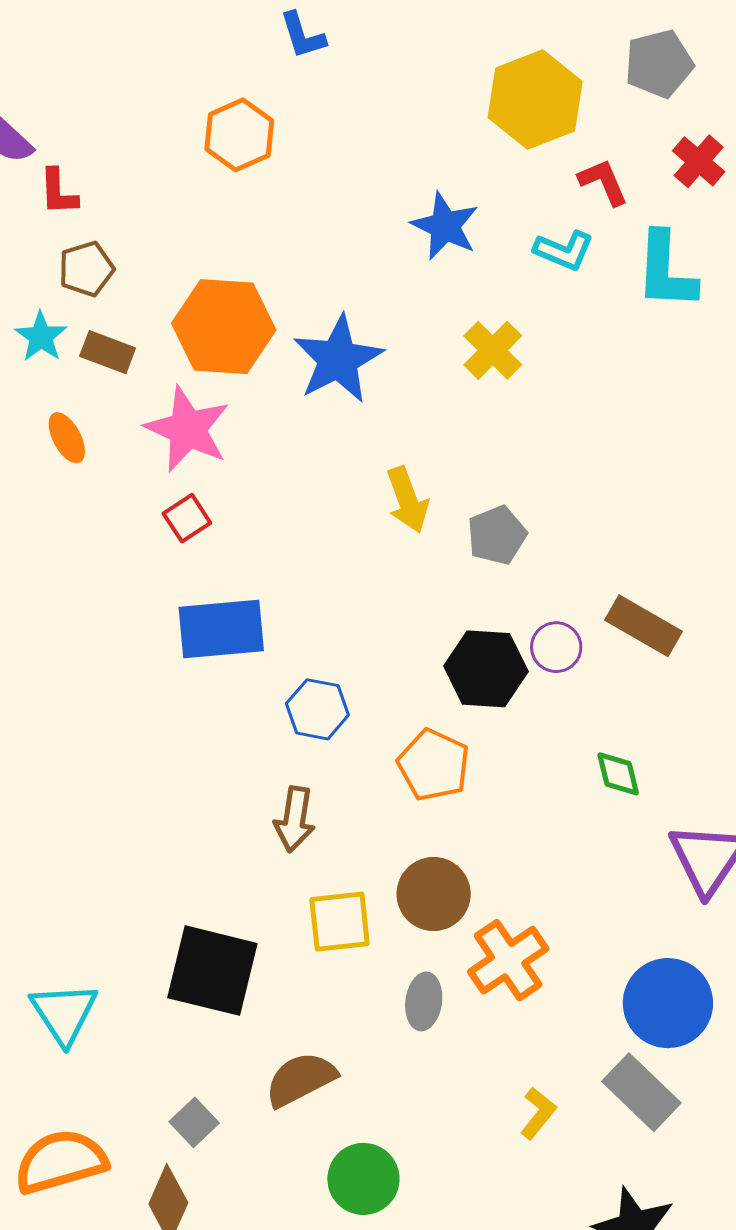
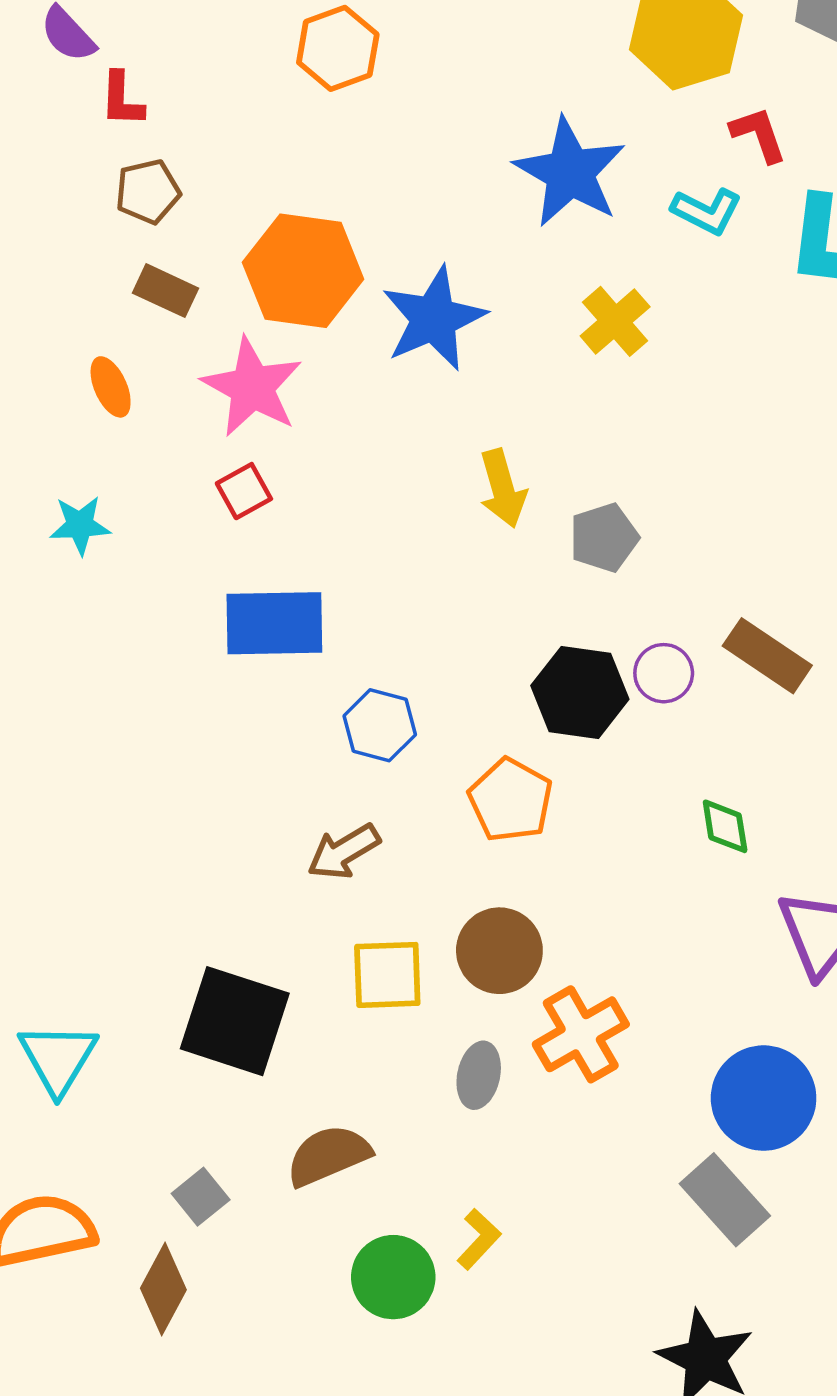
blue star: (445, 226) -> (570, 172), size x1.4
cyan star: (41, 337) -> (80, 525), moved, turned 30
brown arrow: (295, 819) -> (344, 852), turned 46
yellow L-shape: (538, 1113) -> (479, 1239), moved

